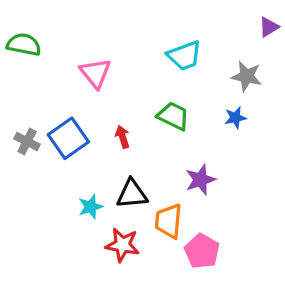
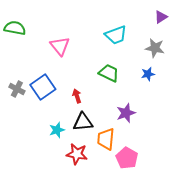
purple triangle: (269, 27) -> (161, 17), moved
red arrow: (122, 137) -> (77, 96), moved

